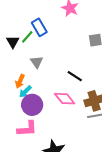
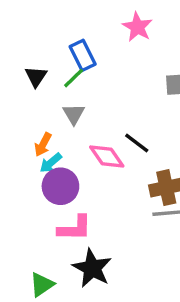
green line: (27, 37) -> (74, 78), moved
pink diamond: (65, 99) -> (107, 157), moved
pink L-shape: (27, 129) -> (75, 228), moved

